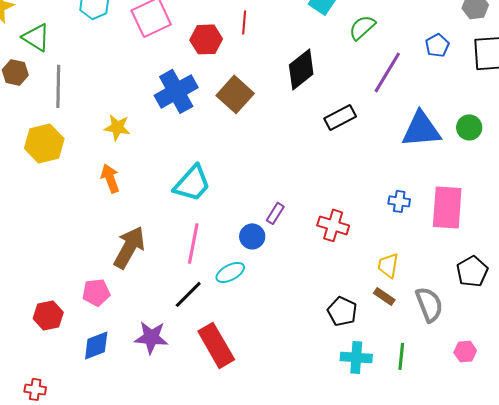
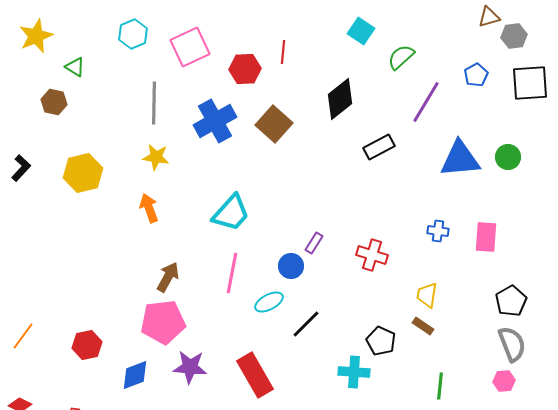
green triangle: (36, 37) -> (75, 67), size x0.7
gray line: (58, 86) -> (154, 103), moved
pink rectangle: (447, 207) -> (486, 237), size x0.7
brown arrow: (129, 247) -> (168, 277), size x0.7
pink pentagon: (96, 292) -> (163, 322), moved, size x1.6
black line: (188, 294) -> (306, 324), moved
gray semicircle: (429, 304) -> (512, 344), moved
cyan cross: (356, 357) -> (354, 372), moved

